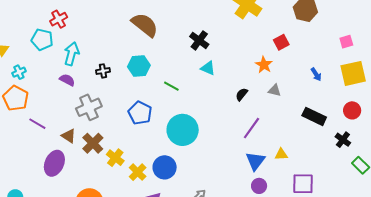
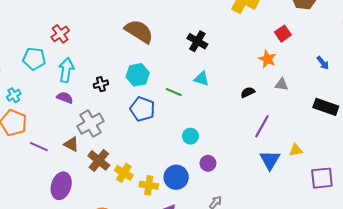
red cross: (59, 19) -> (60, 34), moved
cyan triangle: (208, 68) -> (202, 79), moved
black semicircle: (242, 94) -> (248, 92), turned 32
blue pentagon: (140, 113) -> (142, 109), moved
cyan circle: (183, 130) -> (190, 136), size x0.5
brown triangle: (69, 136) -> (71, 144), moved
yellow cross: (138, 172) -> (149, 185), turned -30
purple circle: (259, 186) -> (208, 163), moved

